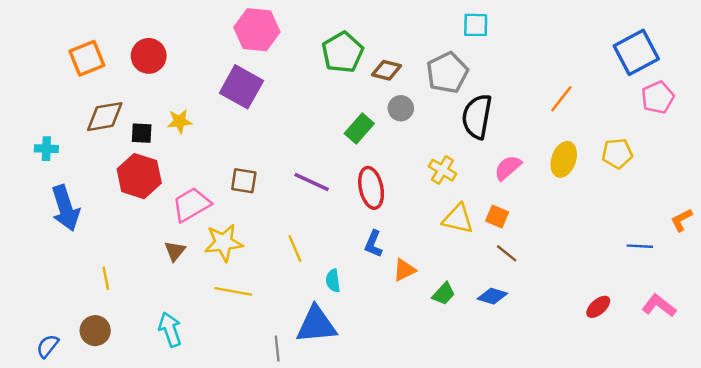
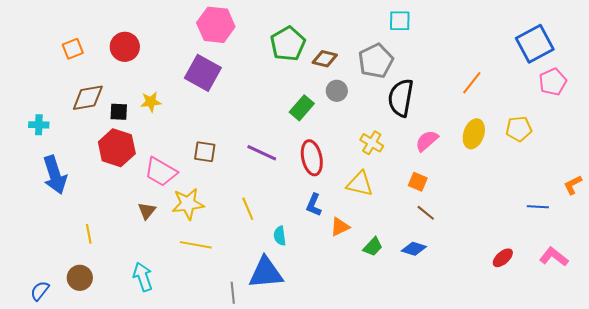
orange square: (87, 58) -> (73, 49), size x0.7
pink trapezoid: (191, 205) -> (161, 172), turned -120
yellow triangle: (458, 219) -> (360, 184), moved

